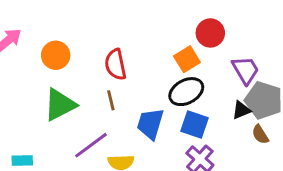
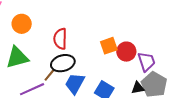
red circle: (210, 33) -> (126, 52), moved
black ellipse: (186, 92) -> (63, 63), moved
brown line: (111, 100) -> (50, 75), moved, turned 40

